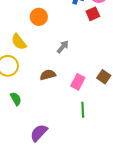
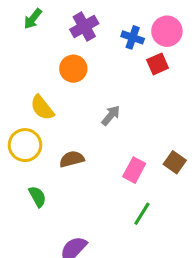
brown semicircle: (48, 75) -> (72, 159), moved
green line: (83, 110) -> (142, 214), turned 35

